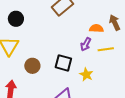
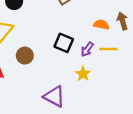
purple arrow: (86, 44) -> (87, 49), moved
black square: (63, 63) -> (64, 43), moved

